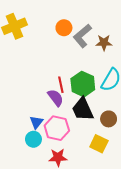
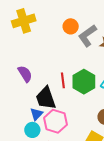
purple semicircle: (56, 98) -> (25, 74), moved
black trapezoid: (83, 109) -> (46, 98), moved

